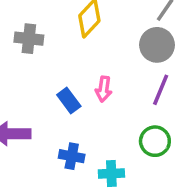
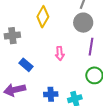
blue rectangle: (69, 101) -> (26, 65), moved

